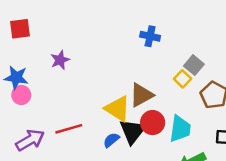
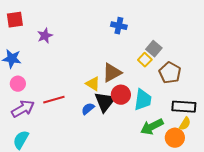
purple star: (60, 60) -> (45, 36), moved
pink circle: (21, 95) -> (18, 84), moved
yellow triangle: (118, 109) -> (93, 84), size x0.7

